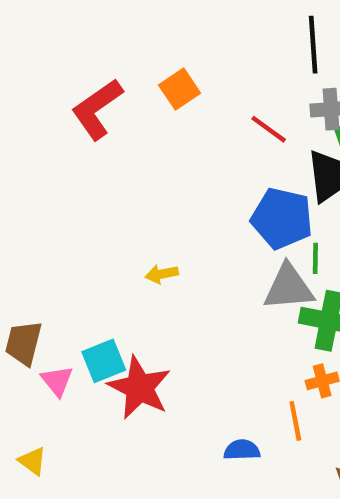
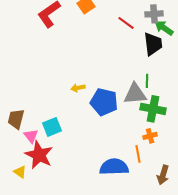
blue pentagon: (282, 218) -> (104, 102), moved
red star: (139, 388) -> (39, 155), moved
blue semicircle: (242, 450) -> (114, 167), size x1.8

